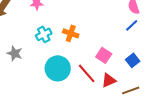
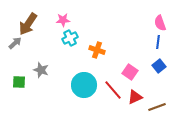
blue line: (132, 25) -> (158, 42), turned -40
cyan cross: (44, 34) -> (70, 38), moved
blue square: (133, 60) -> (159, 66), moved

